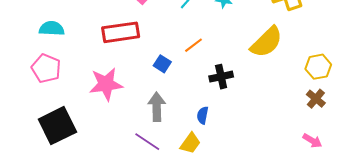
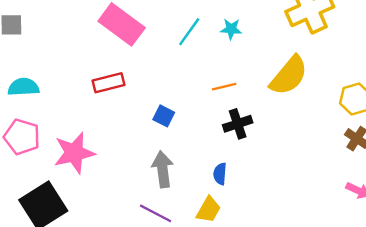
red rectangle: (121, 32) -> (109, 83), size x0.7
orange line: (193, 45) -> (224, 87), moved, turned 30
pink star: (106, 84) -> (74, 153), moved

